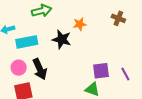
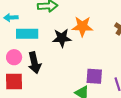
orange star: (80, 24) -> (82, 26), size x1.5
black star: (62, 39) -> (62, 38), turned -30

